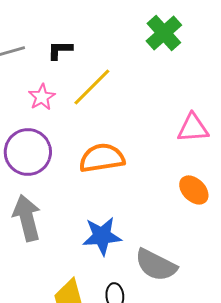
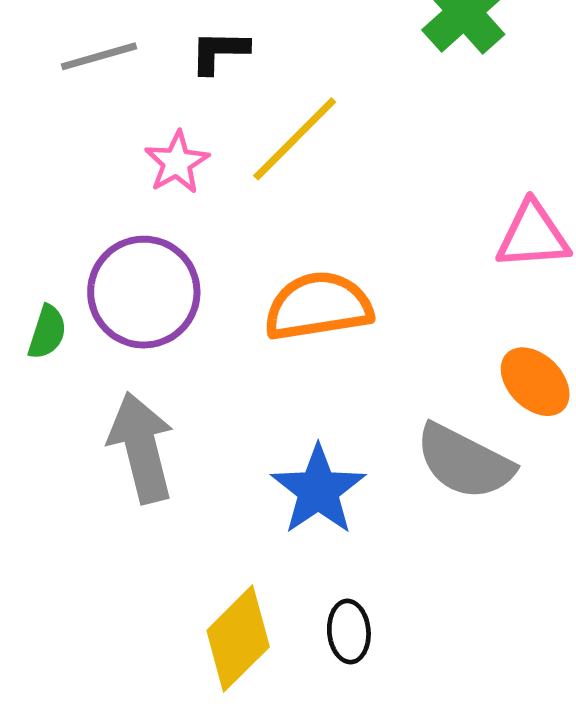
blue star: (102, 236) -> (318, 490), turned -30
gray semicircle: (156, 265) -> (464, 462), moved

